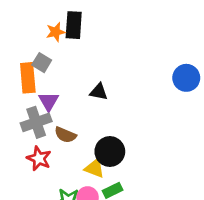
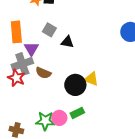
gray square: (42, 63) -> (49, 30), moved
red star: (39, 158) -> (16, 78), moved
yellow triangle: (95, 168) -> (91, 79), moved

